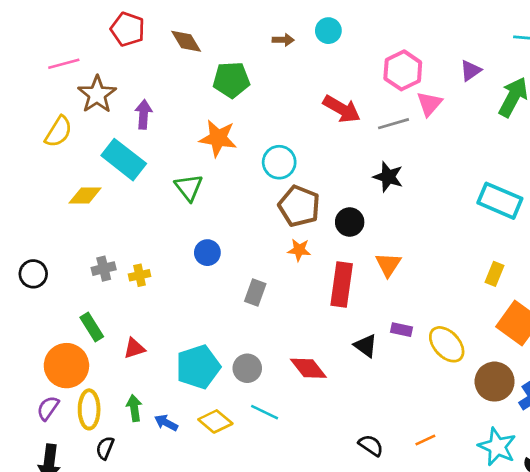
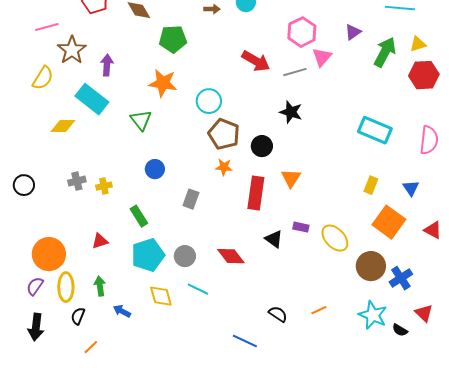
green rectangle: (92, 327) -> (139, 216), moved
yellow diamond: (215, 421) -> (161, 296), turned 35
blue arrow: (166, 423) -> (122, 311), moved

